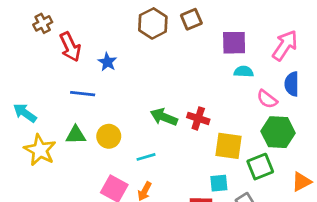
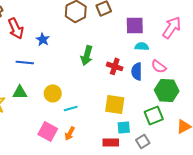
blue semicircle: (292, 84) -> (137, 71), moved
green arrow: (164, 117) -> (87, 55), moved, turned -96
red cross: (198, 118) -> (115, 66), moved
yellow circle: (109, 136) -> (53, 93), moved
yellow square: (229, 146) -> (115, 104), moved

